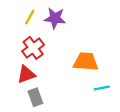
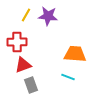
red cross: (33, 48) -> (17, 42), moved, turned 36
cyan line: (102, 88) -> (68, 77), moved, turned 32

